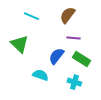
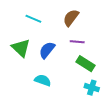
blue semicircle: (56, 56) -> (47, 50), moved
cyan cross: (74, 82) -> (92, 88), moved

